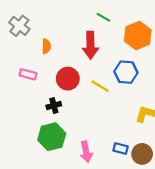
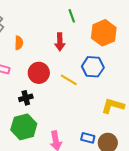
green line: (103, 17) -> (72, 16), turned 40
red arrow: (90, 45) -> (60, 42), size x0.7

